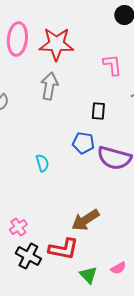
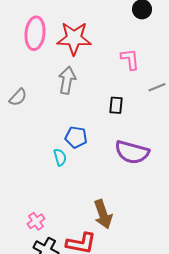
blue pentagon: (83, 143) -> (76, 137), moved
brown arrow: (85, 220) -> (103, 214), turned -76

